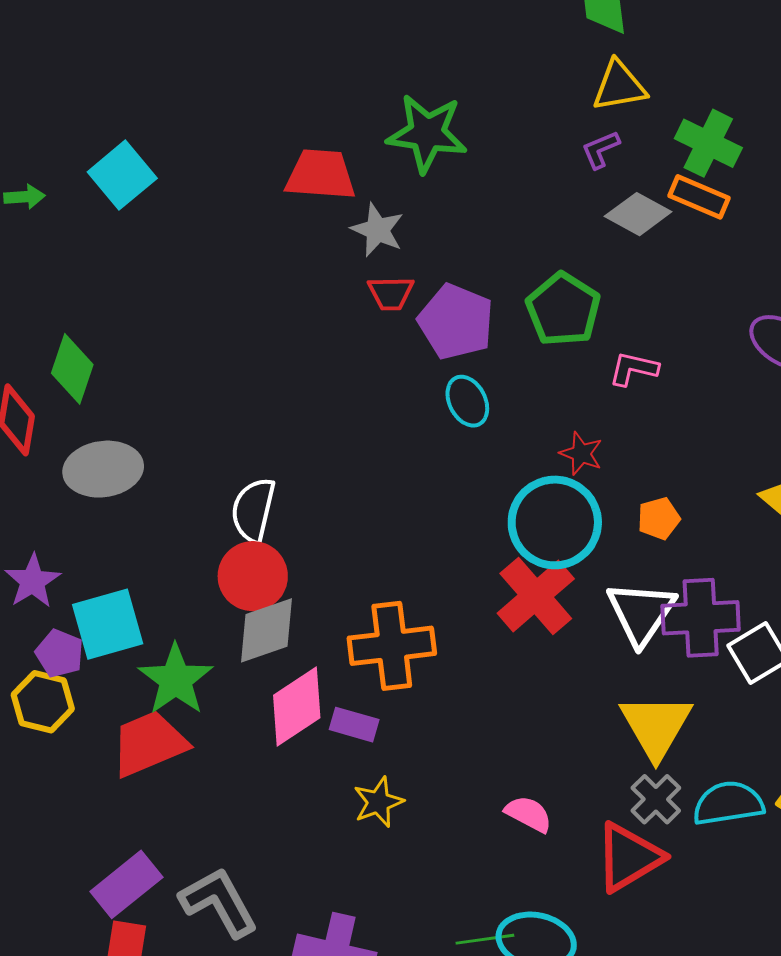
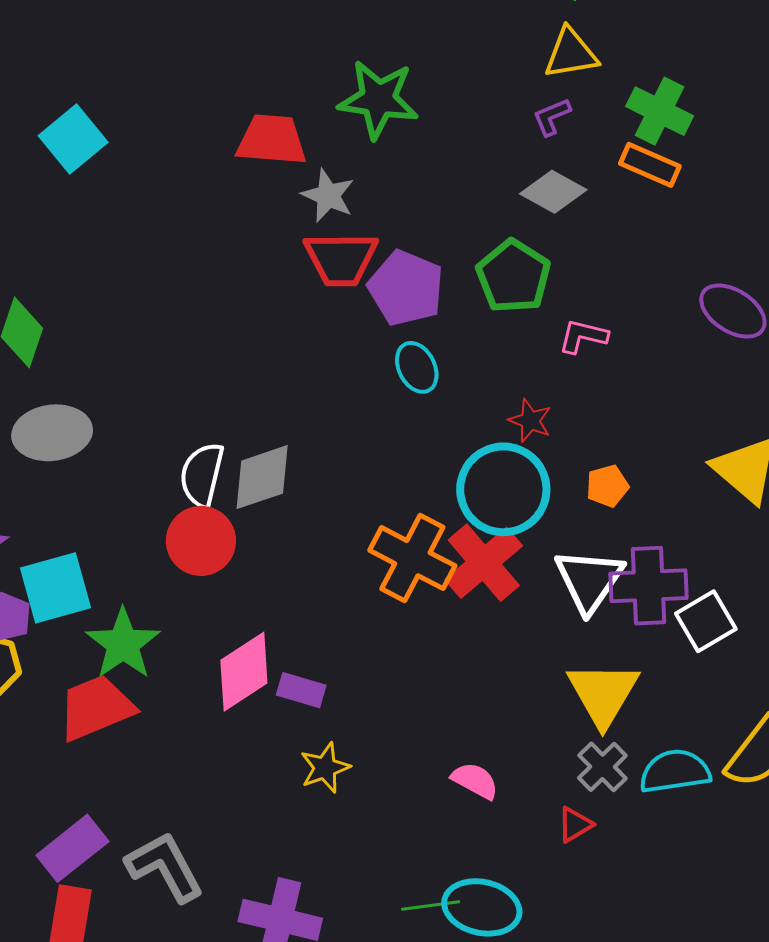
gray diamond: (638, 214) -> (553, 192), moved
red trapezoid: (391, 293) -> (341, 259), size x1.6
gray diamond: (266, 630) -> (262, 477), moved
orange cross: (392, 646) -> (412, 558), moved, turned 34
red triangle: (629, 857) -> (575, 825), size x0.5

